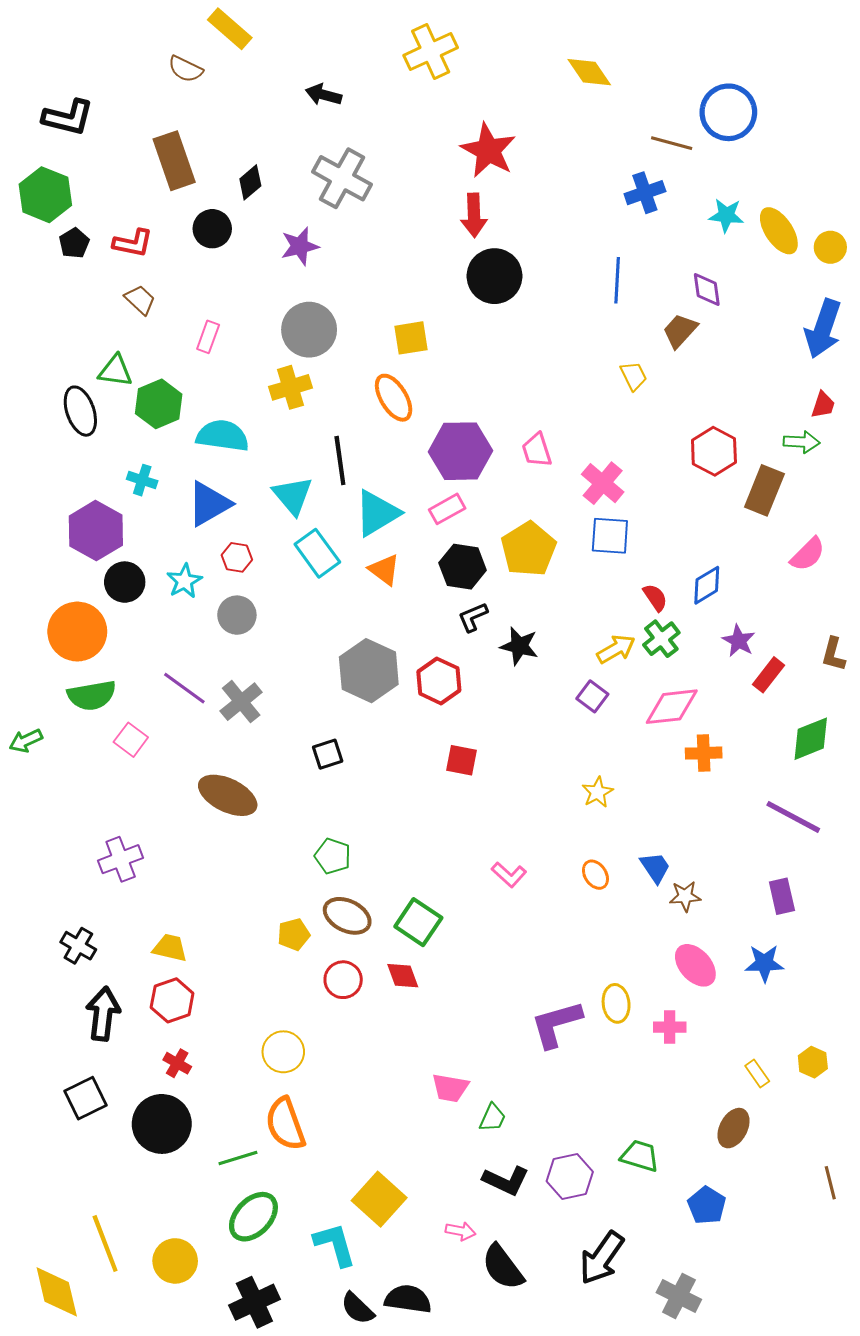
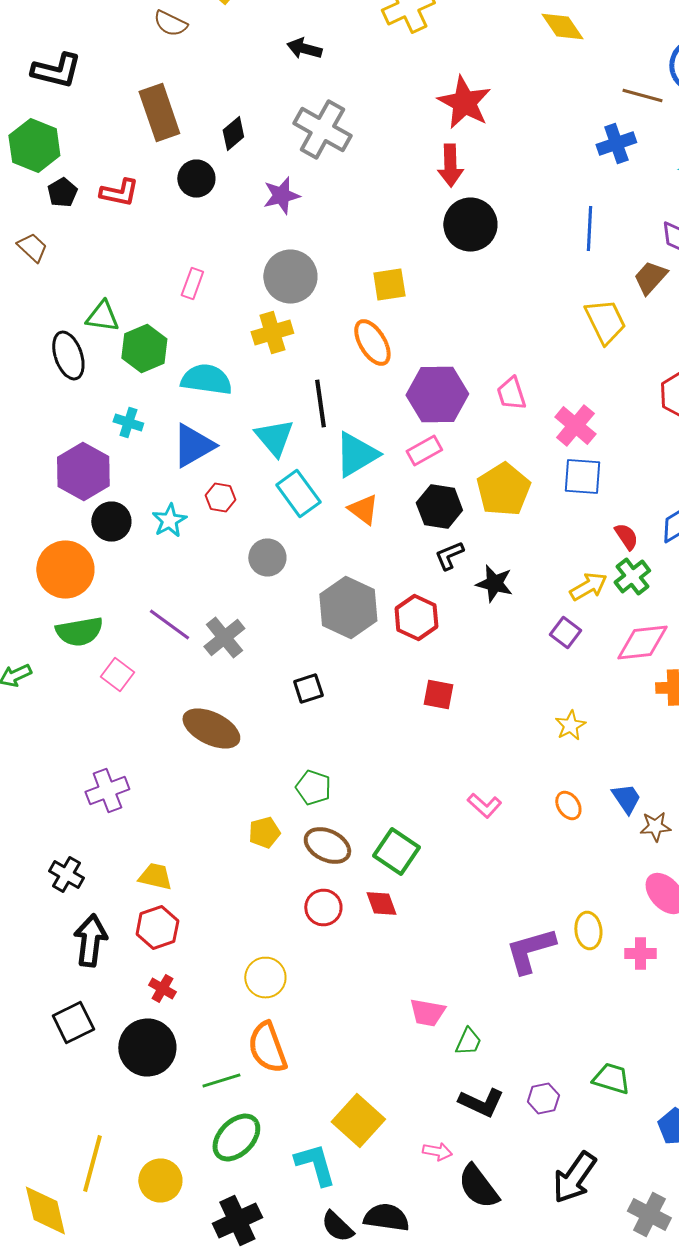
brown trapezoid: (140, 300) -> (32, 248), moved
yellow trapezoid: (634, 376) -> (605, 322), size x1.6
gray circle: (237, 615) -> (267, 558), moved
yellow pentagon: (294, 934) -> (264, 832), moved
purple hexagon: (570, 1176) -> (543, 1098), size x0.7
yellow line: (105, 1243) -> (92, 1164), turned 36

